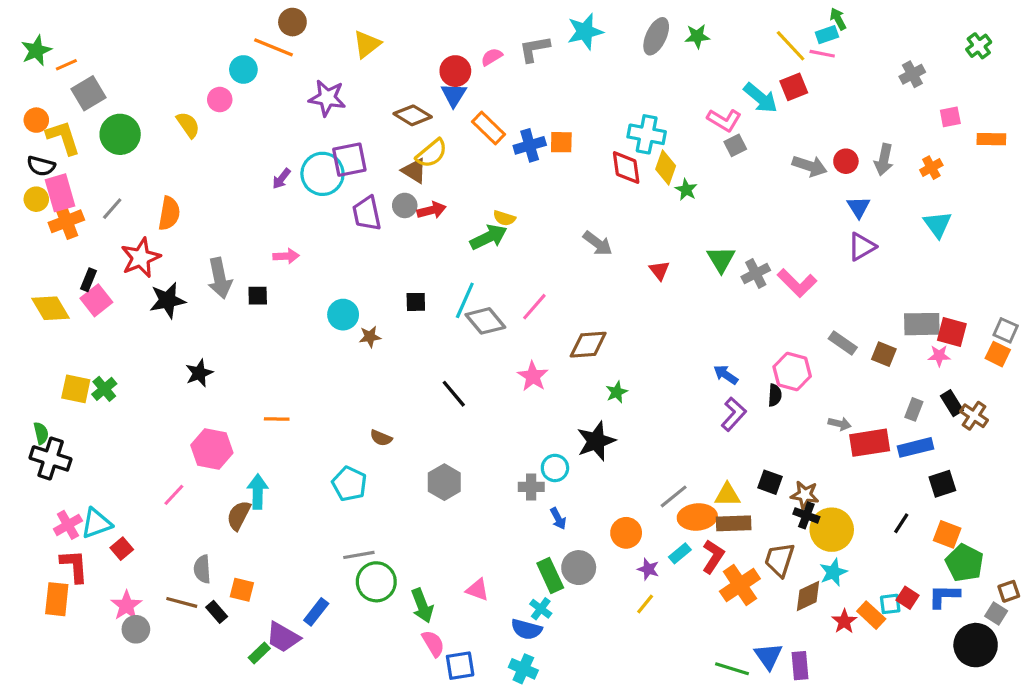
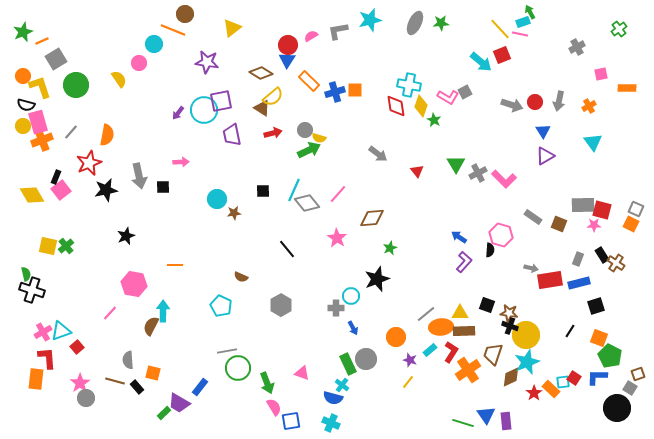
pink L-shape: (724, 120) -> (448, 97), moved
gray circle: (405, 205) -> (305, 130), moved
cyan star: (833, 572) -> (527, 362), size x1.4

